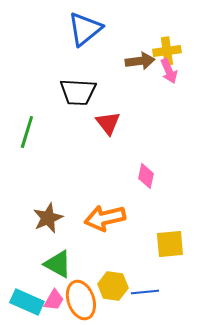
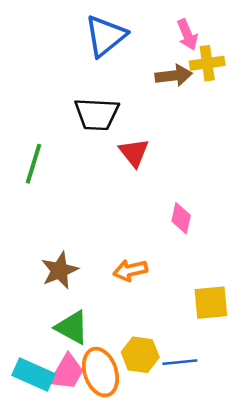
pink arrow: (169, 71) -> (187, 35), moved
orange arrow: (105, 218) -> (130, 270), size x0.7
pink trapezoid: (54, 300) -> (67, 372), size x1.4

